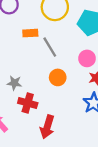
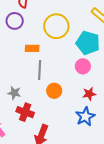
gray line: (50, 47) -> (40, 70), moved, turned 30
pink circle: (87, 58) -> (83, 66), moved

